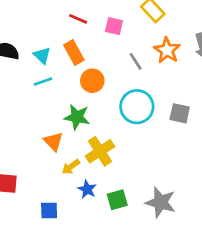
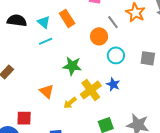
orange circle: (92, 81) -> (99, 36), moved
cyan circle: (137, 107) -> (116, 55), size x0.7
orange triangle: (53, 141) -> (47, 91), moved
blue star: (87, 189) -> (113, 84), moved

